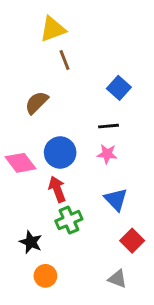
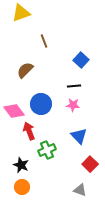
yellow triangle: (53, 29) -> (21, 13), moved
red arrow: (57, 189) -> (29, 131), moved
orange circle: (45, 276) -> (22, 187), moved

